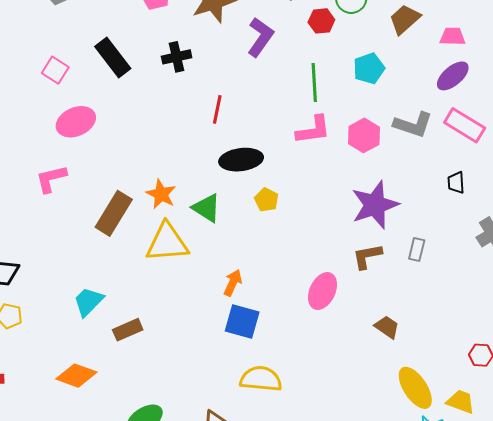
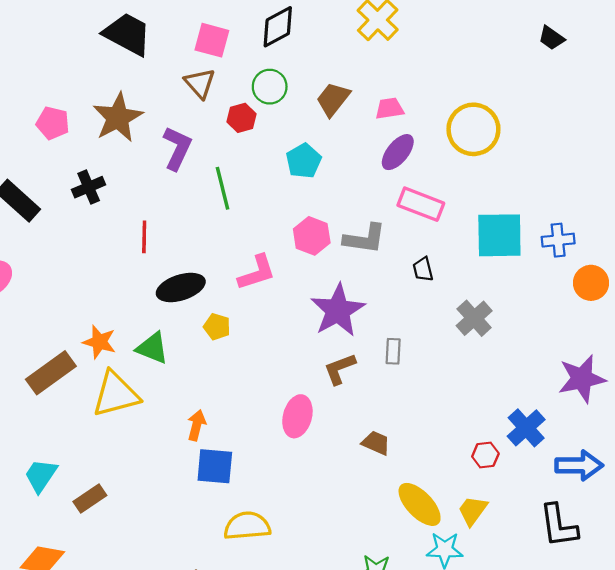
green line: (314, 83) -> (222, 188), moved
gray L-shape: (413, 125) -> (365, 239), moved
pink L-shape: (313, 130) -> (257, 273), moved
brown rectangle: (114, 213) -> (51, 373), turned 33
yellow trapezoid: (461, 402) -> (473, 511), turned -64

